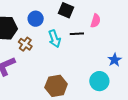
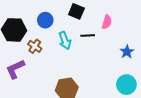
blue star: (115, 60) -> (127, 52), moved
cyan circle: (99, 81) -> (126, 85), moved

